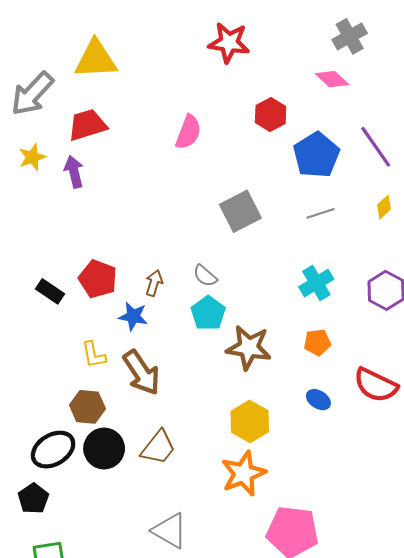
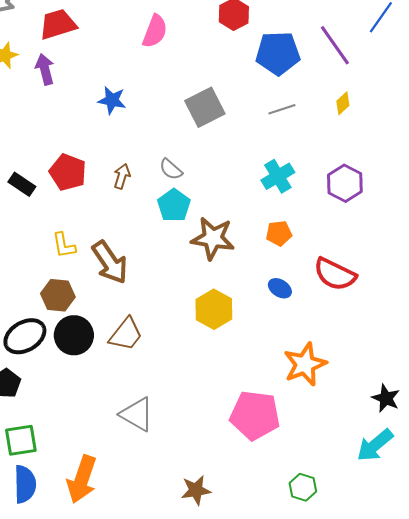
blue pentagon: (316, 155) -> (278, 53), turned 30
blue star: (133, 316) -> (112, 100), moved
orange star: (243, 473) -> (305, 364), moved

